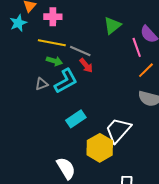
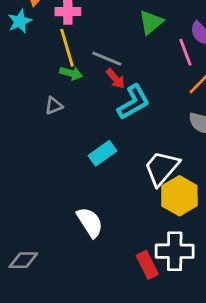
yellow line: (52, 43) -> (67, 48), turned 64
cyan L-shape: (66, 81) -> (134, 102), moved
yellow hexagon: (100, 148) -> (179, 196), moved

